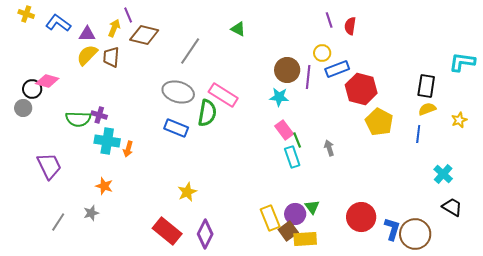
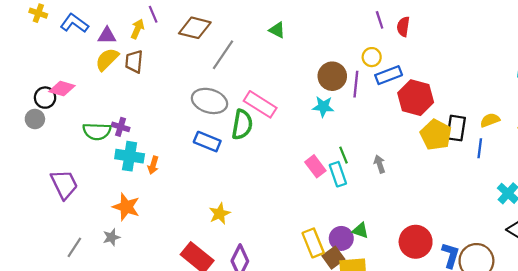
brown diamond: (144, 35) -> (195, 28), moved
black rectangle: (426, 86) -> (456, 128), moved
pink rectangle: (284, 130) -> (315, 166), moved
orange star: (104, 186) -> (126, 207), size x1.4
green triangle: (312, 207) -> (360, 231), turned -35

